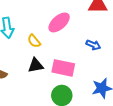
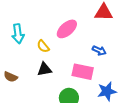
pink rectangle: (63, 68) -> (83, 72), moved

